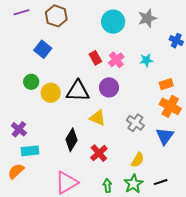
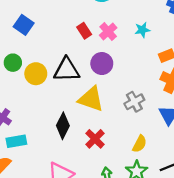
yellow triangle: (98, 118) -> (91, 99), size x1.4
gray cross: (135, 123) -> (134, 102), turned 30

